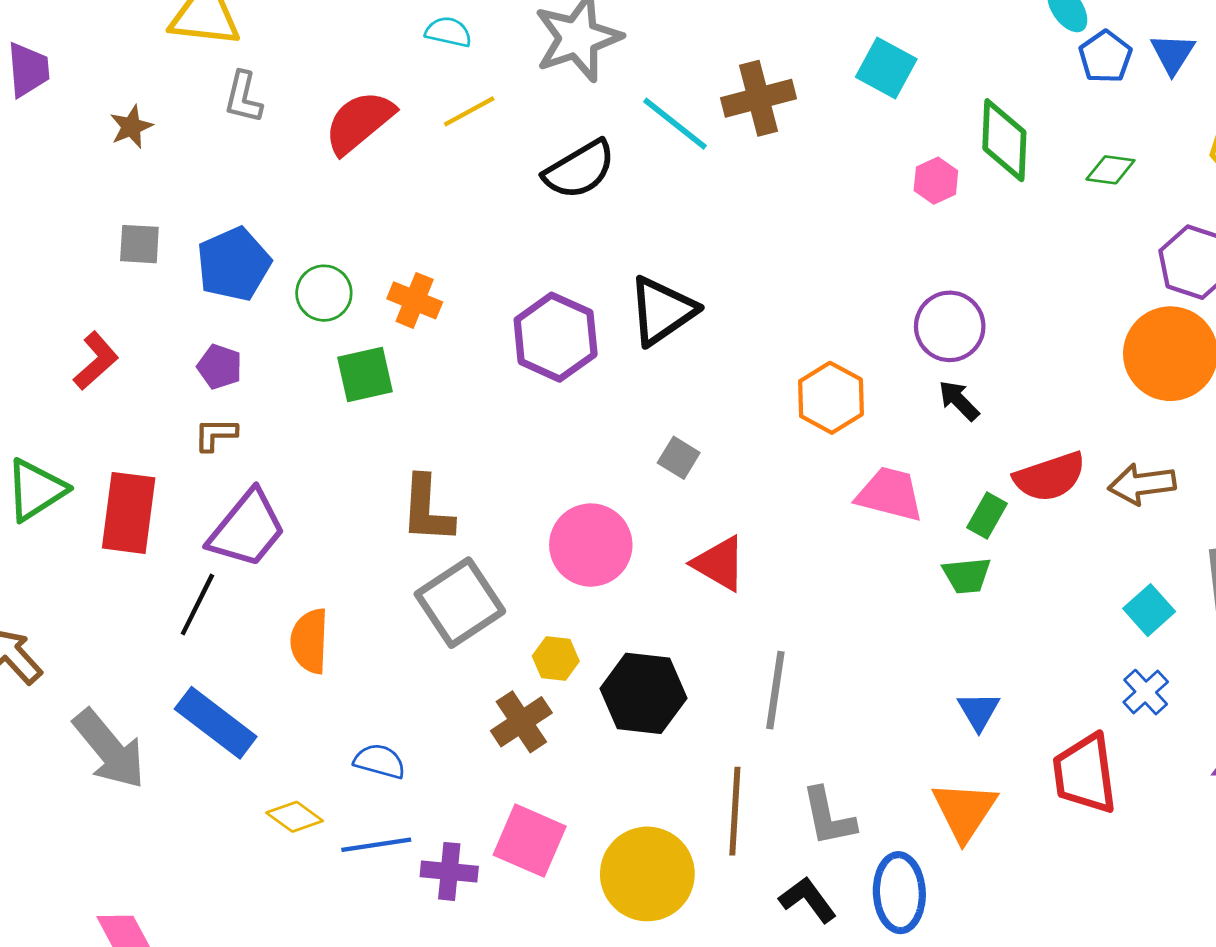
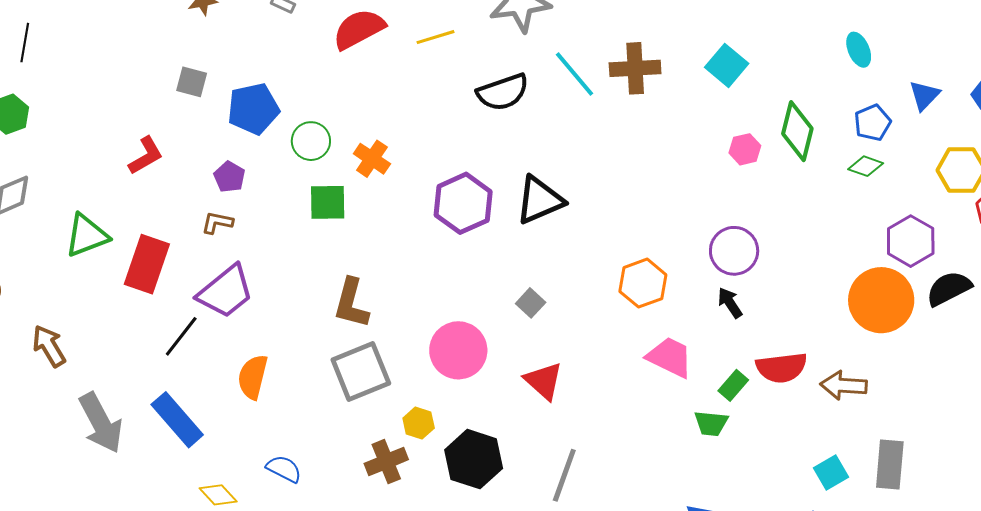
blue pentagon: (1105, 57) -> (873, 123), moved

